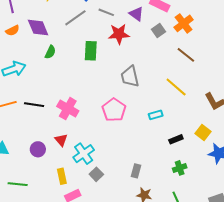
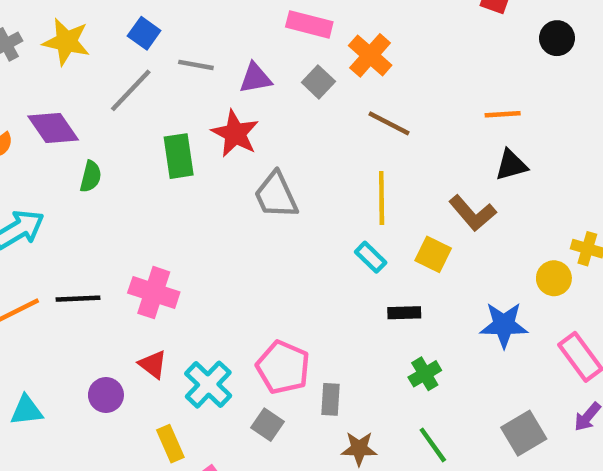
purple triangle: (136, 14) -> (255, 78), moved, turned -35
red star: (119, 34) -> (235, 134), moved, turned -30
yellow line: (176, 87) -> (382, 198), turned 60
pink pentagon: (114, 110) -> (283, 367), moved
cyan rectangle: (156, 115) -> (371, 257), moved, turned 72
yellow square: (203, 132) -> (433, 254), moved
black rectangle: (176, 139) -> (404, 313), turned 32
gray square: (96, 174) -> (268, 425), moved

